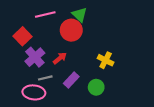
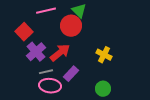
red arrow: (60, 58) -> (60, 53), size x1.5
green circle: (96, 87) -> (103, 89), moved
pink ellipse: (34, 92) -> (50, 86), moved

